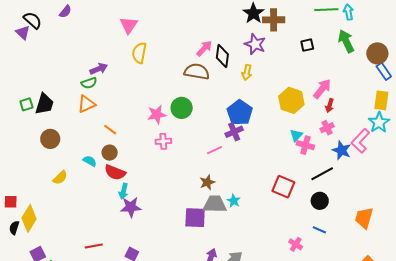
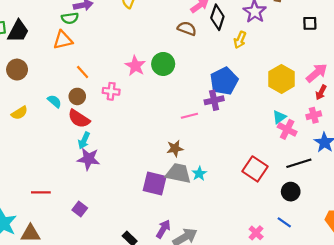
brown semicircle: (197, 72) -> (187, 28), size x0.7
pink star: (157, 114) -> (135, 66), turned 30
pink cross: (163, 141) -> (111, 91), moved

